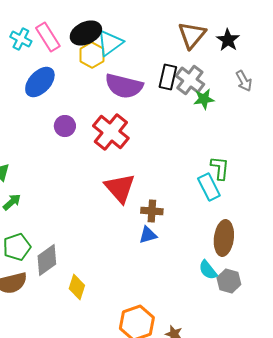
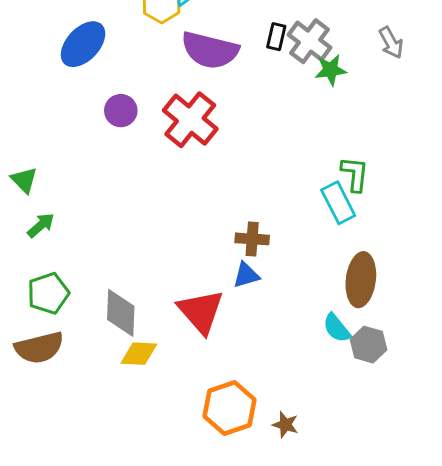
black rectangle: (168, 77) -> (276, 37), size x0.7
red triangle: (120, 188) -> (201, 311), moved
gray diamond: (47, 260) -> (121, 313), moved, turned -52
yellow diamond: (77, 287) -> (139, 354), turned 75

